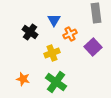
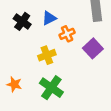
blue triangle: (54, 20) -> (49, 18), turned 32
black cross: (30, 32) -> (22, 21), moved

